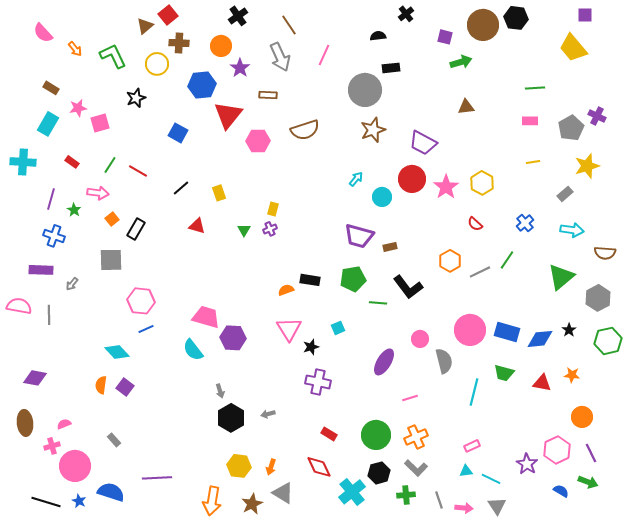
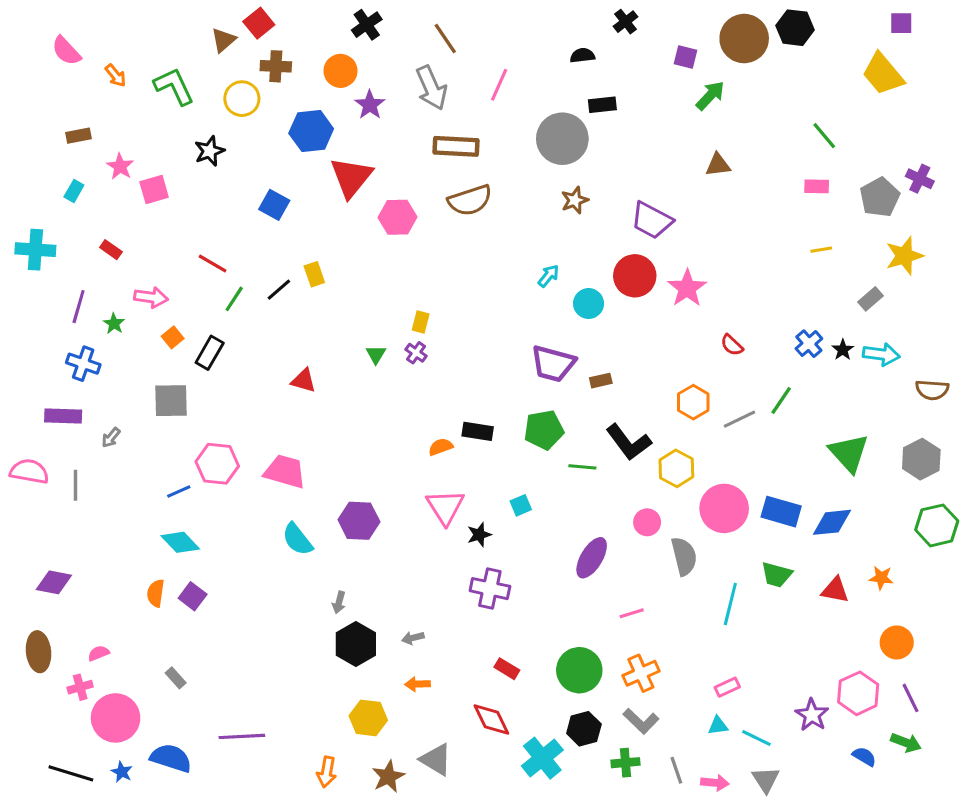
green arrow: (461, 62) -> (710, 96), turned -30
brown rectangle: (51, 88) -> (79, 136), turned -42
green line: (535, 88) -> (824, 136), turned 54
brown rectangle: (268, 95) -> (456, 146), moved, size x1.6
pink star: (78, 108) -> (120, 166), turned -30
cyan rectangle: (48, 124) -> (74, 191), size x0.6
brown star: (373, 130) -> (575, 200), size x0.7
green line: (110, 165) -> (234, 299), moved
yellow hexagon: (482, 183) -> (676, 468), moved
yellow rectangle: (219, 193) -> (314, 274), moved
red triangle: (197, 226) -> (304, 381), moved
purple cross: (270, 229) -> (416, 353), turned -32
green triangle: (561, 277) -> (849, 453), moved, turned -32
pink trapezoid: (206, 317) -> (285, 471), moved
blue line: (146, 329) -> (179, 491), moved
black star: (569, 330) -> (843, 350), moved
gray arrow: (220, 391) -> (339, 602), turned 32
orange arrow: (271, 467) -> (418, 684), moved, turned 70
orange arrow: (212, 501) -> (327, 772), size x0.7

